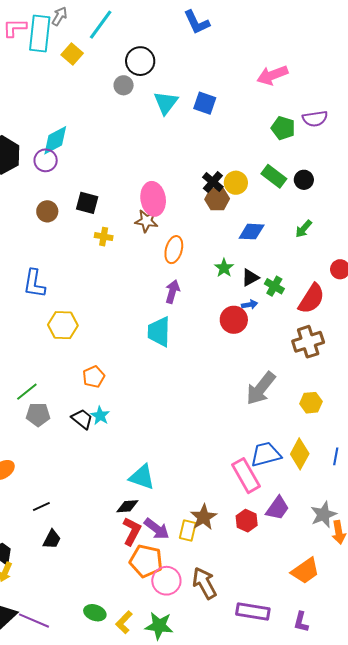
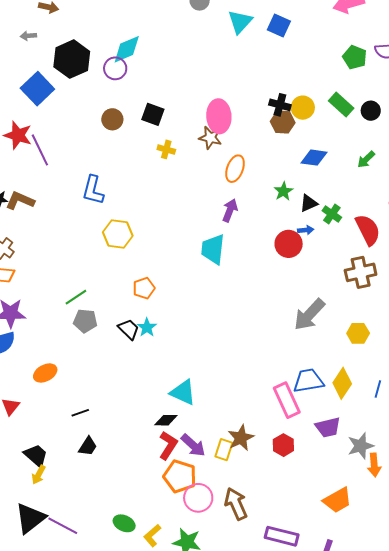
black cross: (213, 182) -> (280, 105), turned -30
red semicircle: (312, 299) -> (368, 230), turned -64
purple trapezoid: (277, 508) -> (328, 427), moved, turned 36

